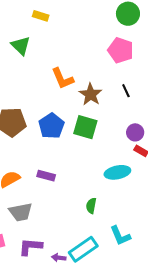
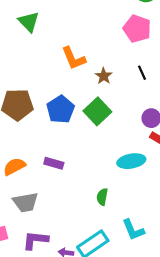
brown star: (91, 94) -> (104, 76), size x0.7
green square: (85, 127) -> (97, 111), turned 30

